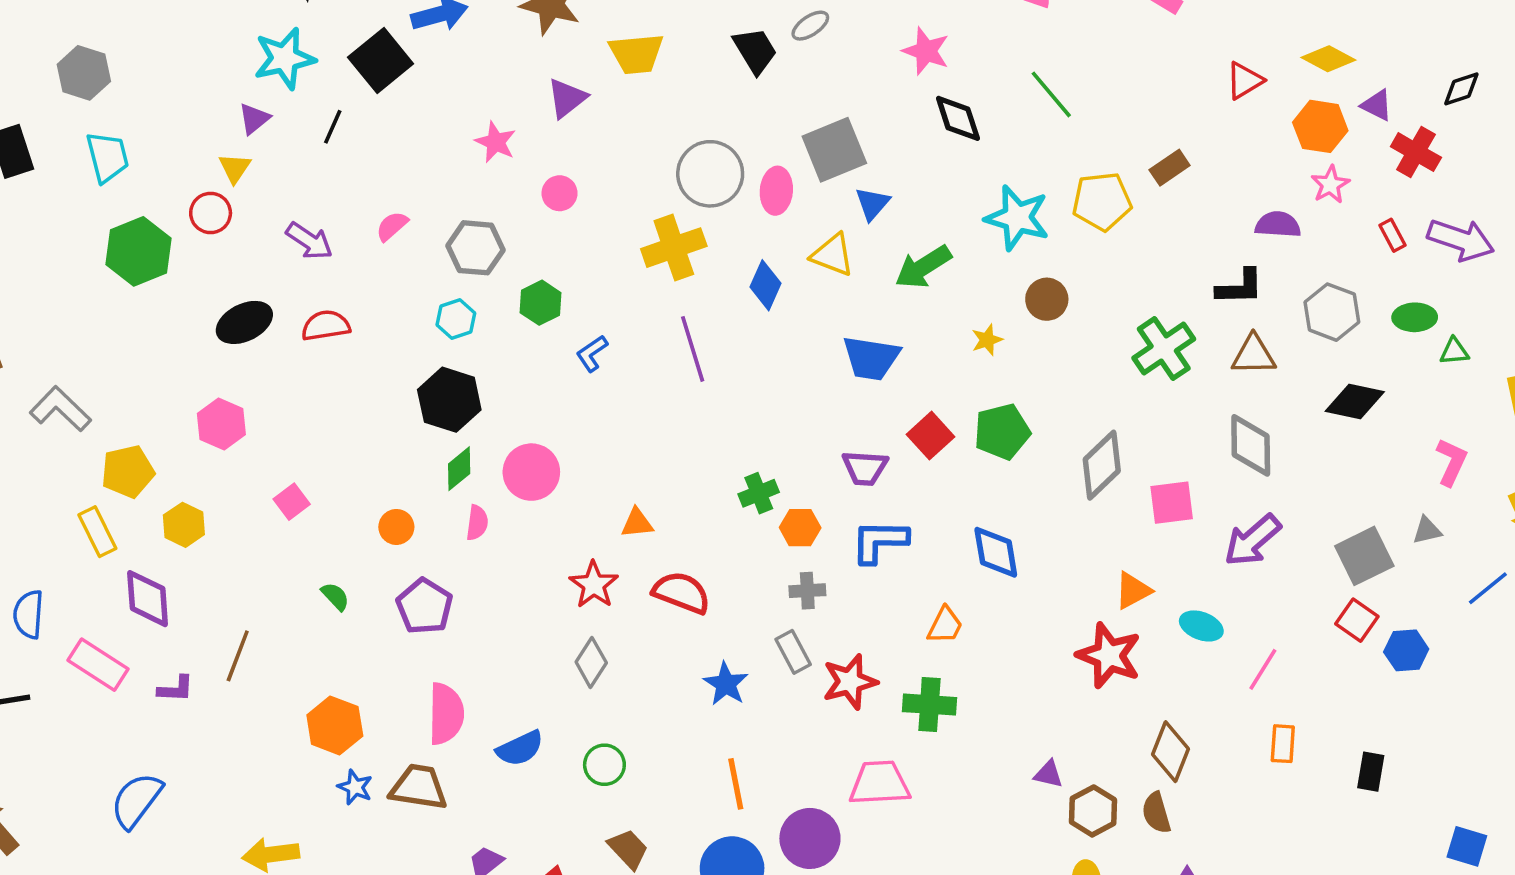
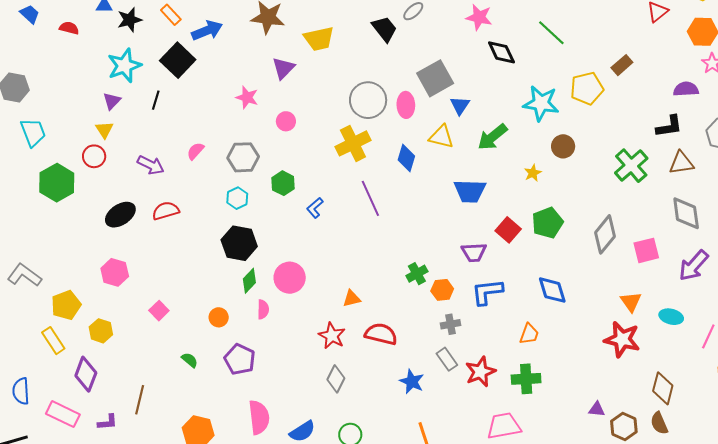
orange triangle: (1133, 591) -> (631, 302), turned -30
purple diamond: (148, 599) -> (86, 374), turned 32

